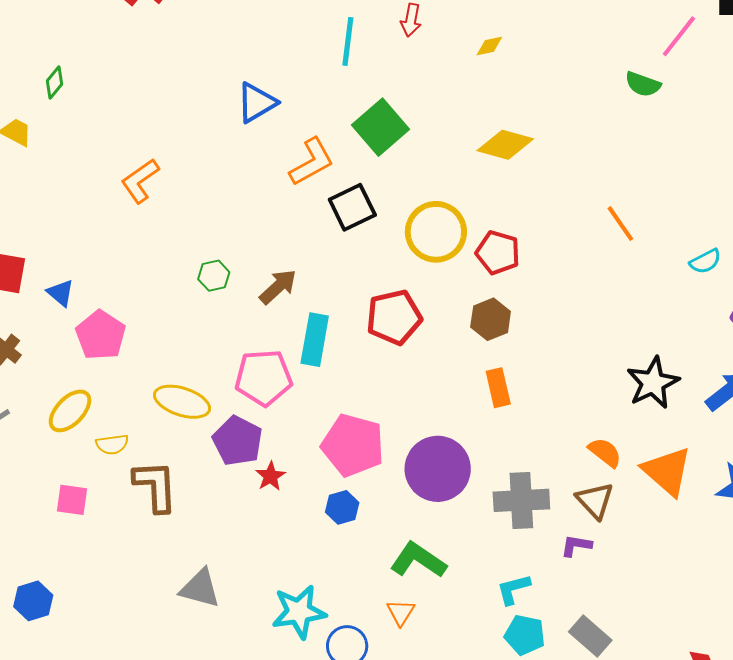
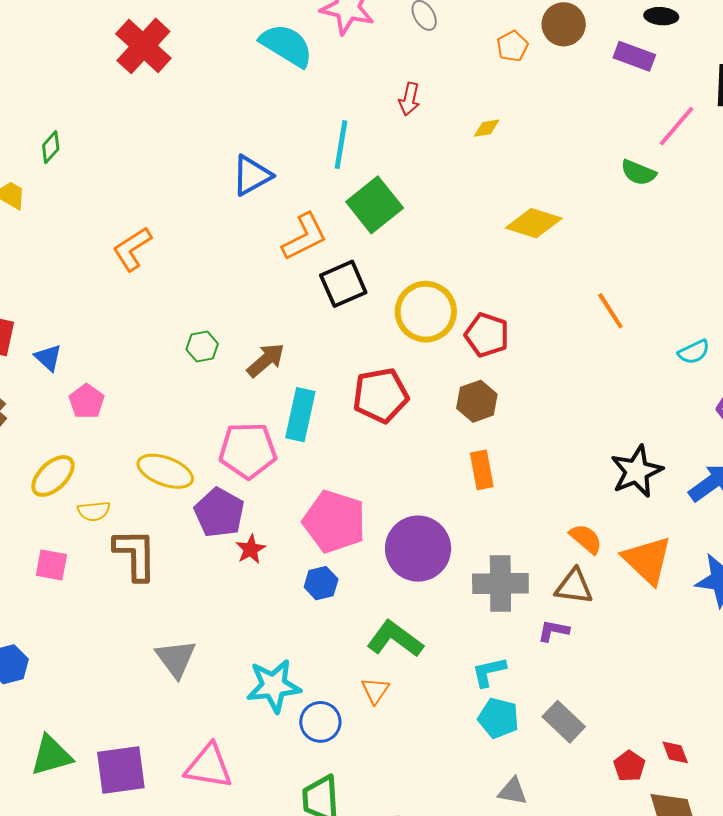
cyan line: (348, 41) -> (341, 145), moved
yellow diamond: (505, 145) -> (534, 223), moved
pink pentagon: (101, 335) -> (87, 401), size x0.7
brown triangle: (595, 501) -> (574, 587), turned -42
gray triangle: (200, 588) -> (176, 658), turned 36

